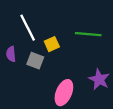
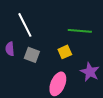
yellow square: (52, 44) -> (65, 52), moved

